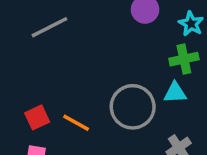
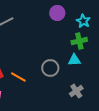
gray circle: (133, 107) -> (50, 68), size x0.7

